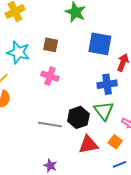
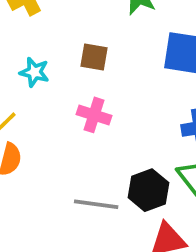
cyan star: (18, 52) -> (34, 72), size x0.7

